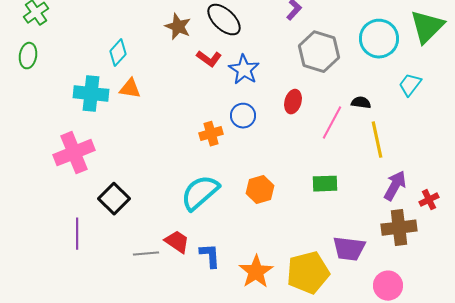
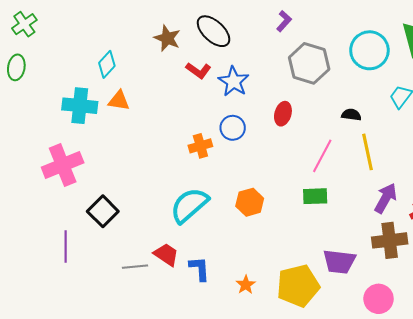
pink line: (332, 123) -> (322, 156), moved
orange star: (256, 272) -> (246, 285), size x0.6

